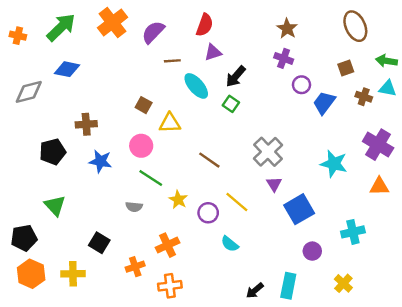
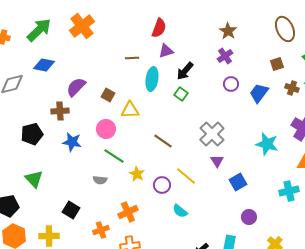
purple semicircle: (153, 32) -> (76, 87), moved
purple cross: (284, 58) -> (225, 56), turned 35
purple circle: (301, 85) -> (231, 84), moved
cyan ellipse: (196, 86) -> (152, 79), turned 50
blue square: (299, 209) -> (238, 182), size x0.7
cyan cross: (353, 232) -> (289, 191), moved

